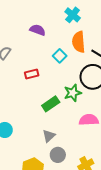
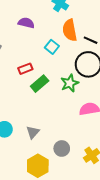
green rectangle: (51, 104) -> (40, 84), moved
gray triangle: (49, 136) -> (33, 132), moved

